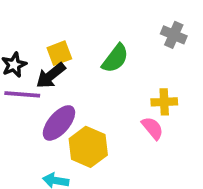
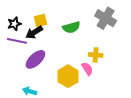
gray cross: (174, 35) -> (106, 18), size x1.5
green semicircle: (115, 58) -> (71, 27), turned 30
yellow hexagon: (88, 147) -> (68, 76), moved

